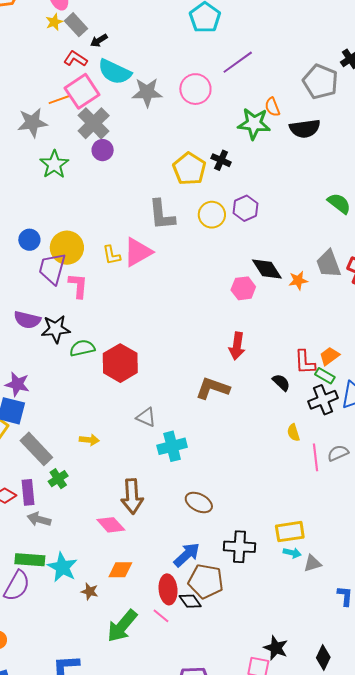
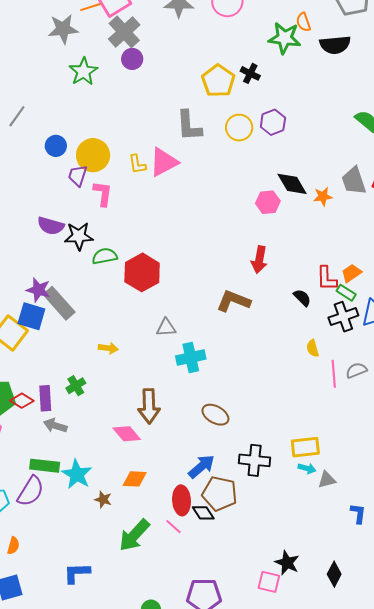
purple trapezoid: (52, 269) -> (78, 176), size x0.7
gray triangle: (146, 417) -> (166, 328), turned -30
gray rectangle: (36, 449) -> (59, 303), moved

